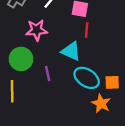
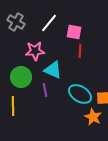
cyan triangle: (71, 51) -> (53, 70), moved

